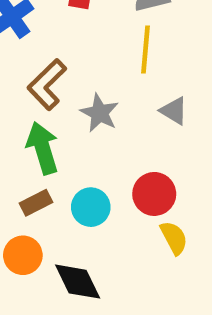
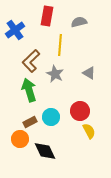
yellow line: (145, 49) -> (60, 45), moved
brown rectangle: (36, 203) -> (30, 122), moved

